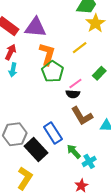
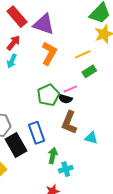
green pentagon: (53, 72) -> (48, 95), moved
green rectangle: (99, 73) -> (89, 71), moved
brown L-shape: (82, 116) -> (69, 123), turned 40
green arrow: (74, 151) -> (53, 156), turned 42

